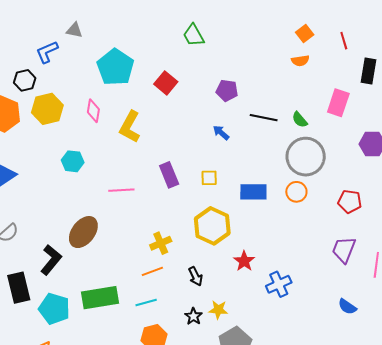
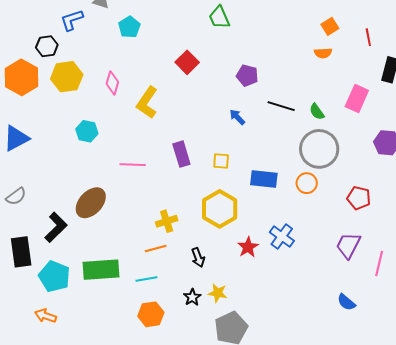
cyan pentagon: (115, 67) -> (129, 27), moved, size x0.6
blue cross: (279, 284) -> (282, 236), moved, turned -35

